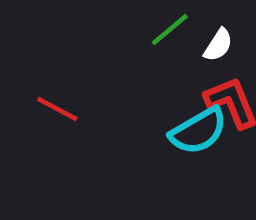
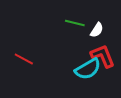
green line: (170, 30) -> (75, 23), turned 54

